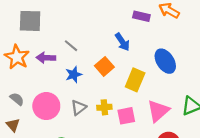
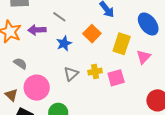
gray semicircle: (17, 99) -> (20, 63), moved
pink circle: (46, 106) -> (37, 88), moved
pink triangle: (158, 111) -> (144, 57), moved, size x0.7

